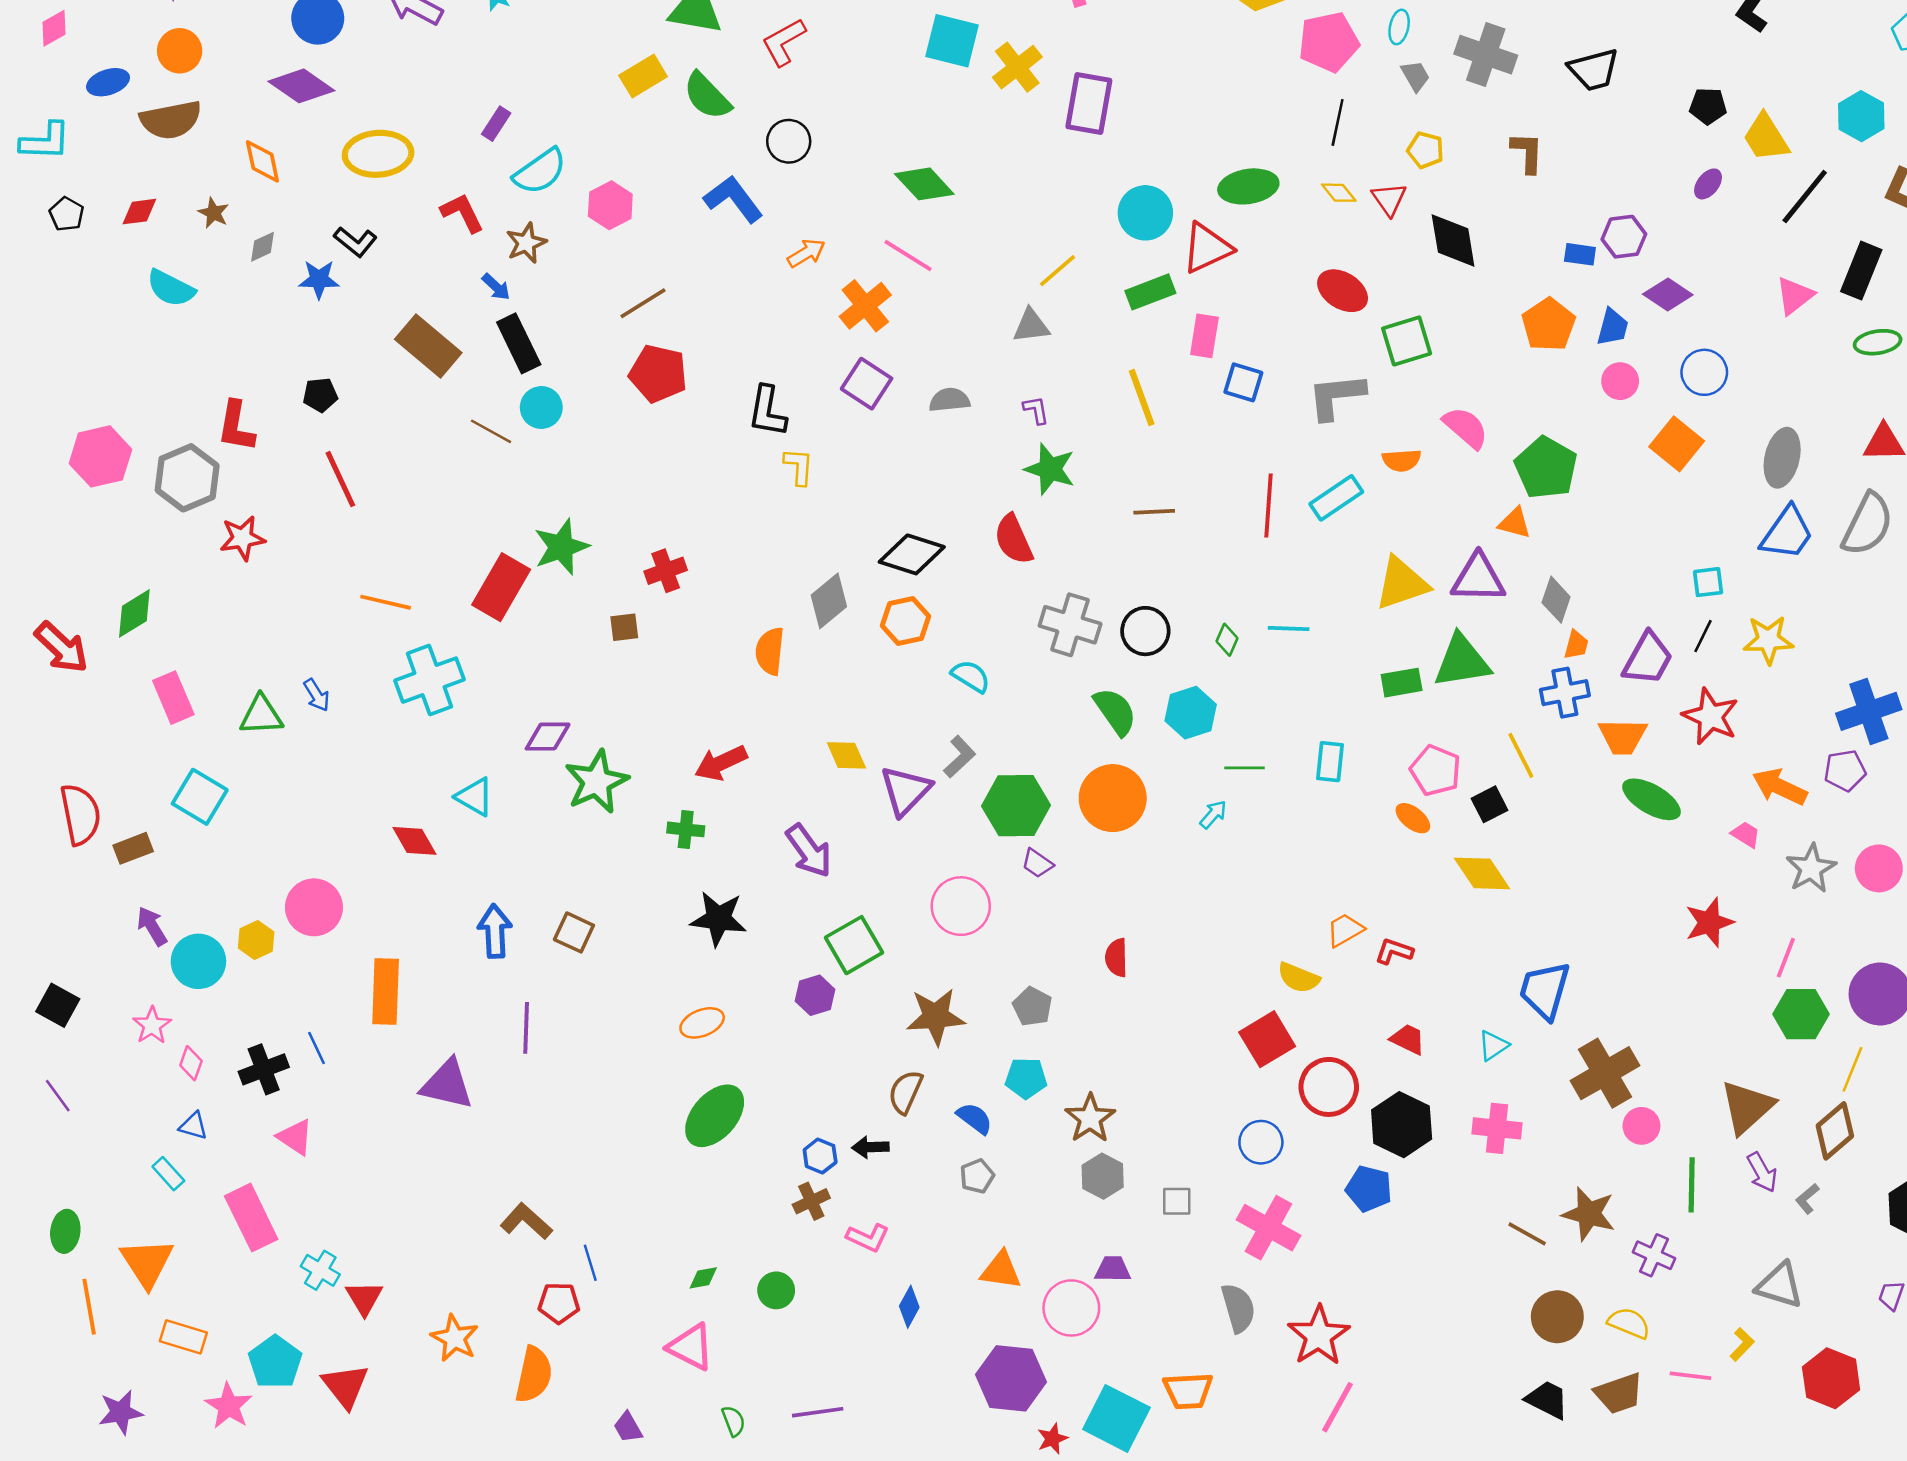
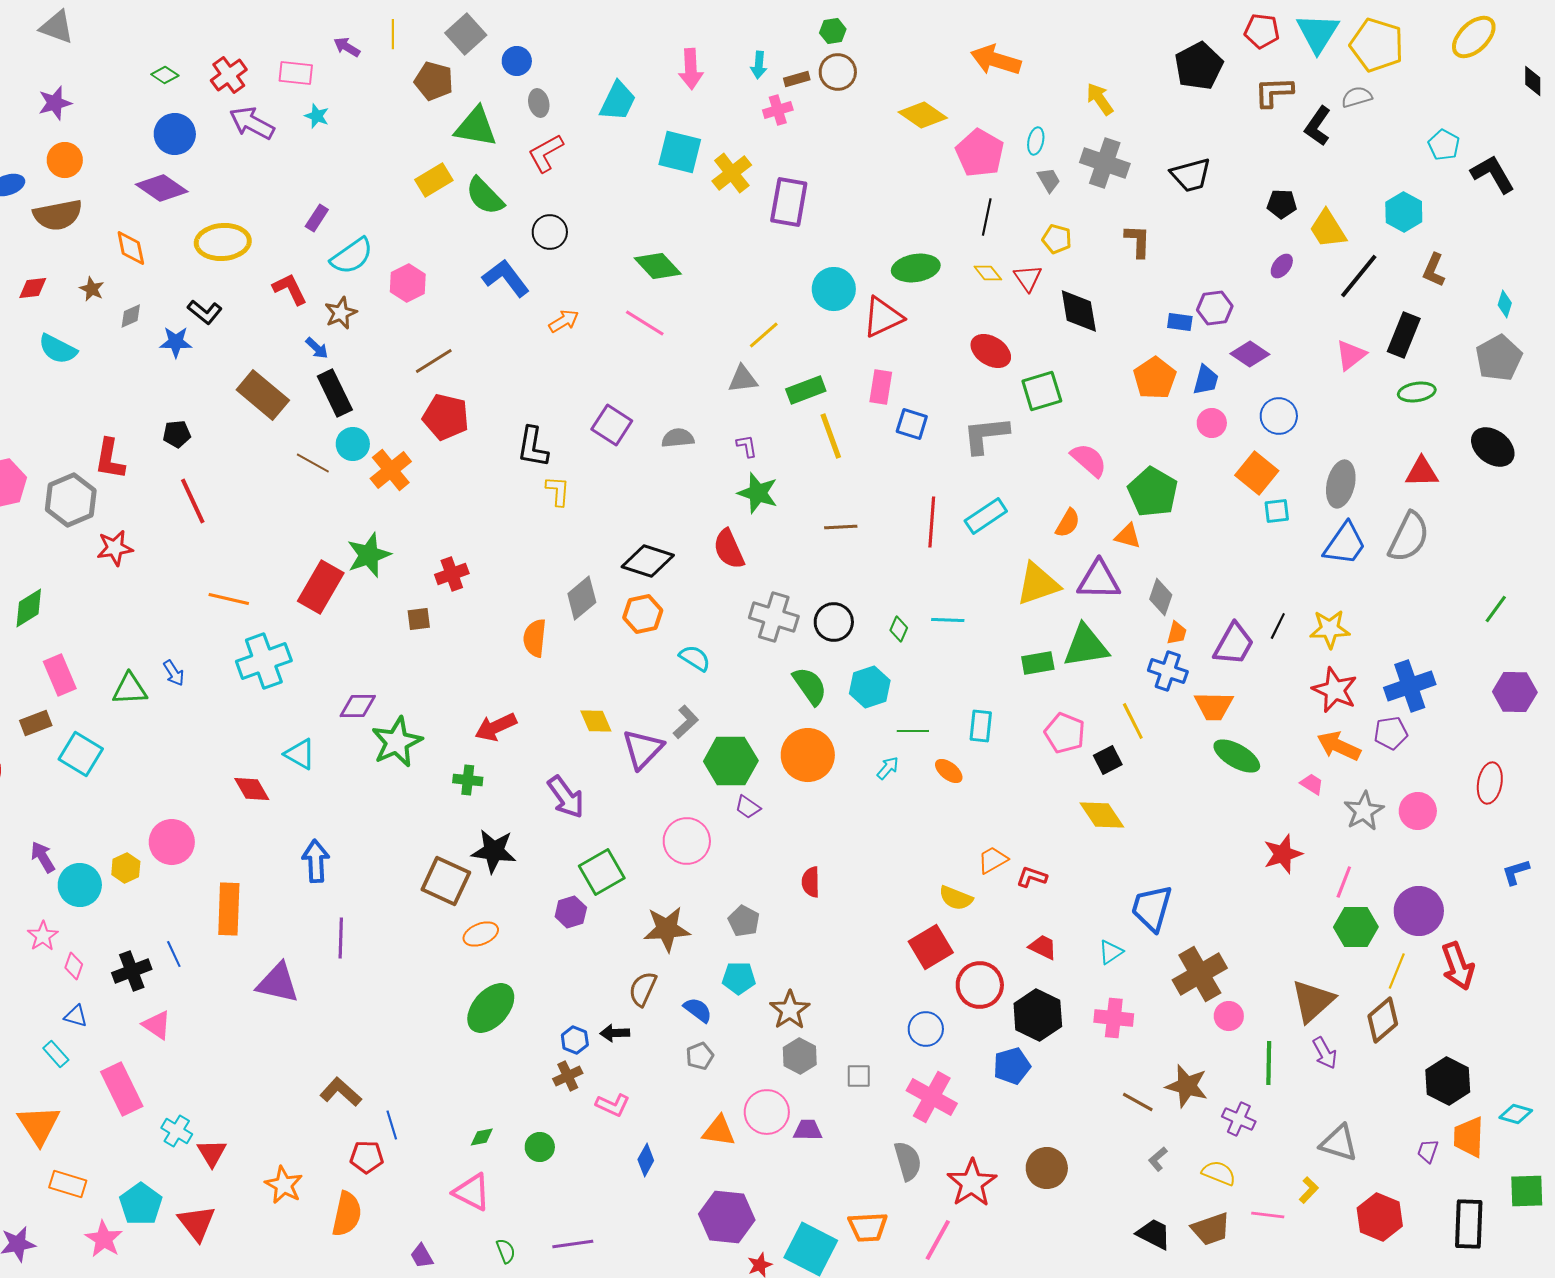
pink pentagon: (1329, 42) -> (980, 153), turned -30
green rectangle: (1150, 292) -> (806, 390), moved
orange cross: (865, 306) -> (391, 470), moved
orange semicircle: (1402, 460) -> (1068, 523), moved, turned -56
cyan square: (1708, 582) -> (1277, 511), moved
blue cross: (1565, 693) -> (1168, 671), turned 30
red star: (1711, 716) -> (1335, 690), moved
orange ellipse: (1413, 818) -> (949, 771), moved
brown rectangle: (133, 848) -> (36, 723), moved
brown square: (574, 932) -> (446, 881), moved, size x1.5
blue pentagon: (1369, 1189) -> (1012, 1066), turned -30
gray L-shape: (1807, 1199) -> (1158, 1159), moved
pink circle: (1071, 1308) -> (767, 1112), moved
brown circle: (1557, 1317) -> (1047, 1168), moved
pink line: (1338, 1407) -> (938, 1240), moved

